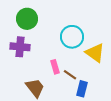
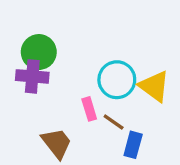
green circle: (27, 19) -> (39, 52), moved
cyan circle: (72, 37) -> (117, 80), moved

